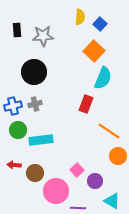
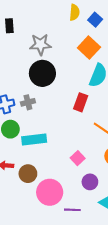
gray star: (43, 36) -> (40, 44), moved
black circle: (34, 72) -> (42, 73), moved
pink square: (77, 170) -> (78, 158), moved

